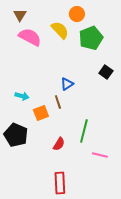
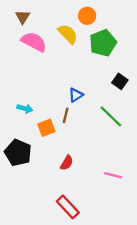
brown line: (58, 102) -> (66, 115), turned 32
green line: (84, 131) -> (111, 116), moved, turned -60
red rectangle: (60, 183) -> (68, 207), turned -40

